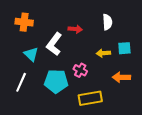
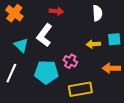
orange cross: (24, 22) -> (14, 13), turned 30
red arrow: (75, 29) -> (56, 11), moved

